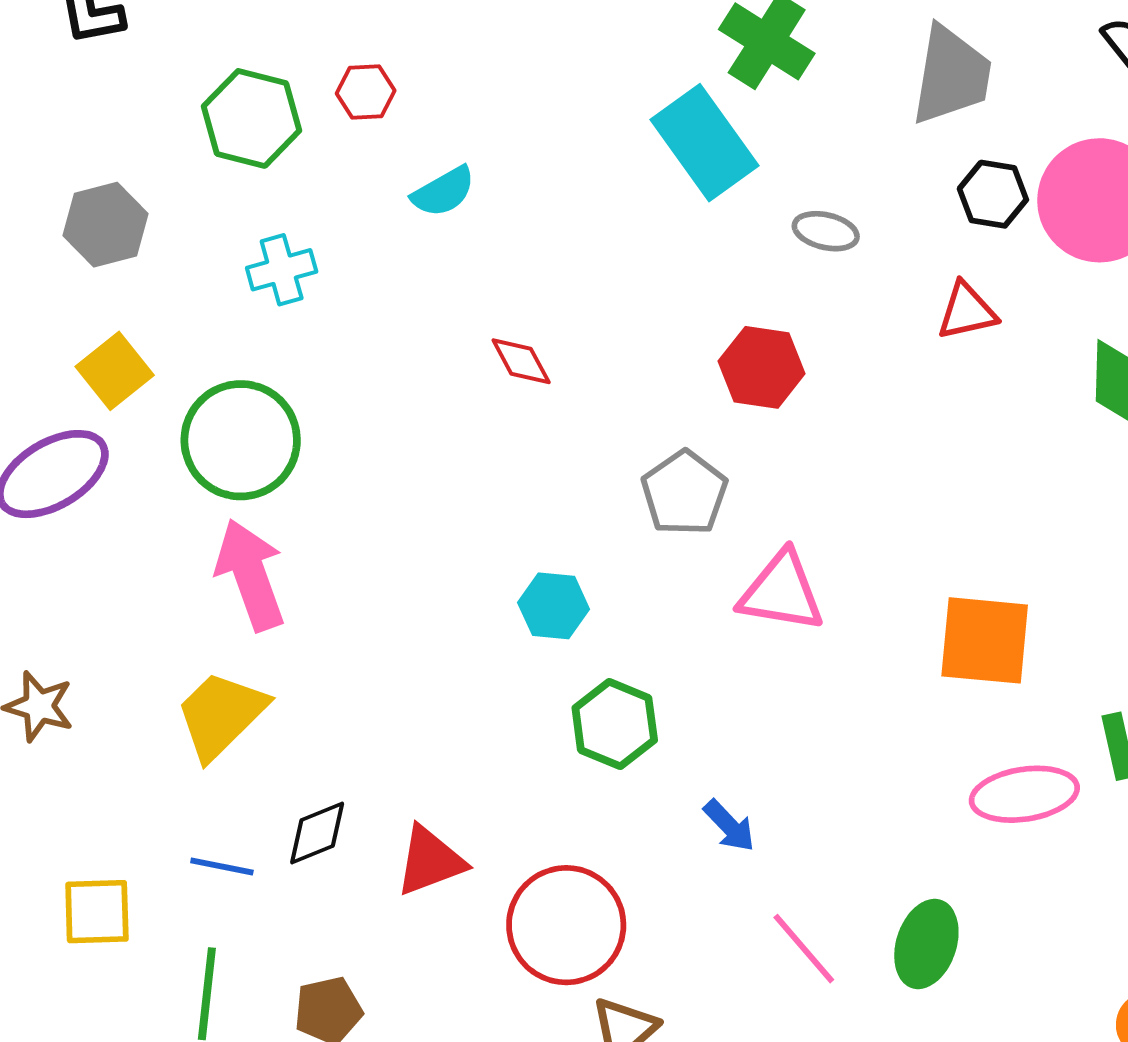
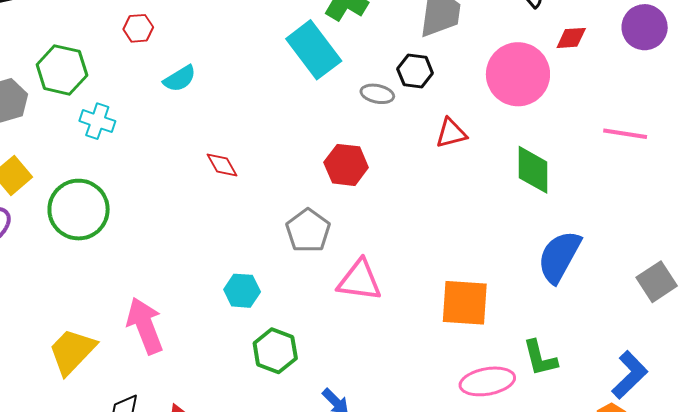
green hexagon: (251, 118) -> (62, 70), moved
black hexagon: (993, 194) -> (415, 71), moved
cyan cross: (282, 270) -> (97, 121), turned 36
pink arrow: (250, 575) -> (145, 326), moved

